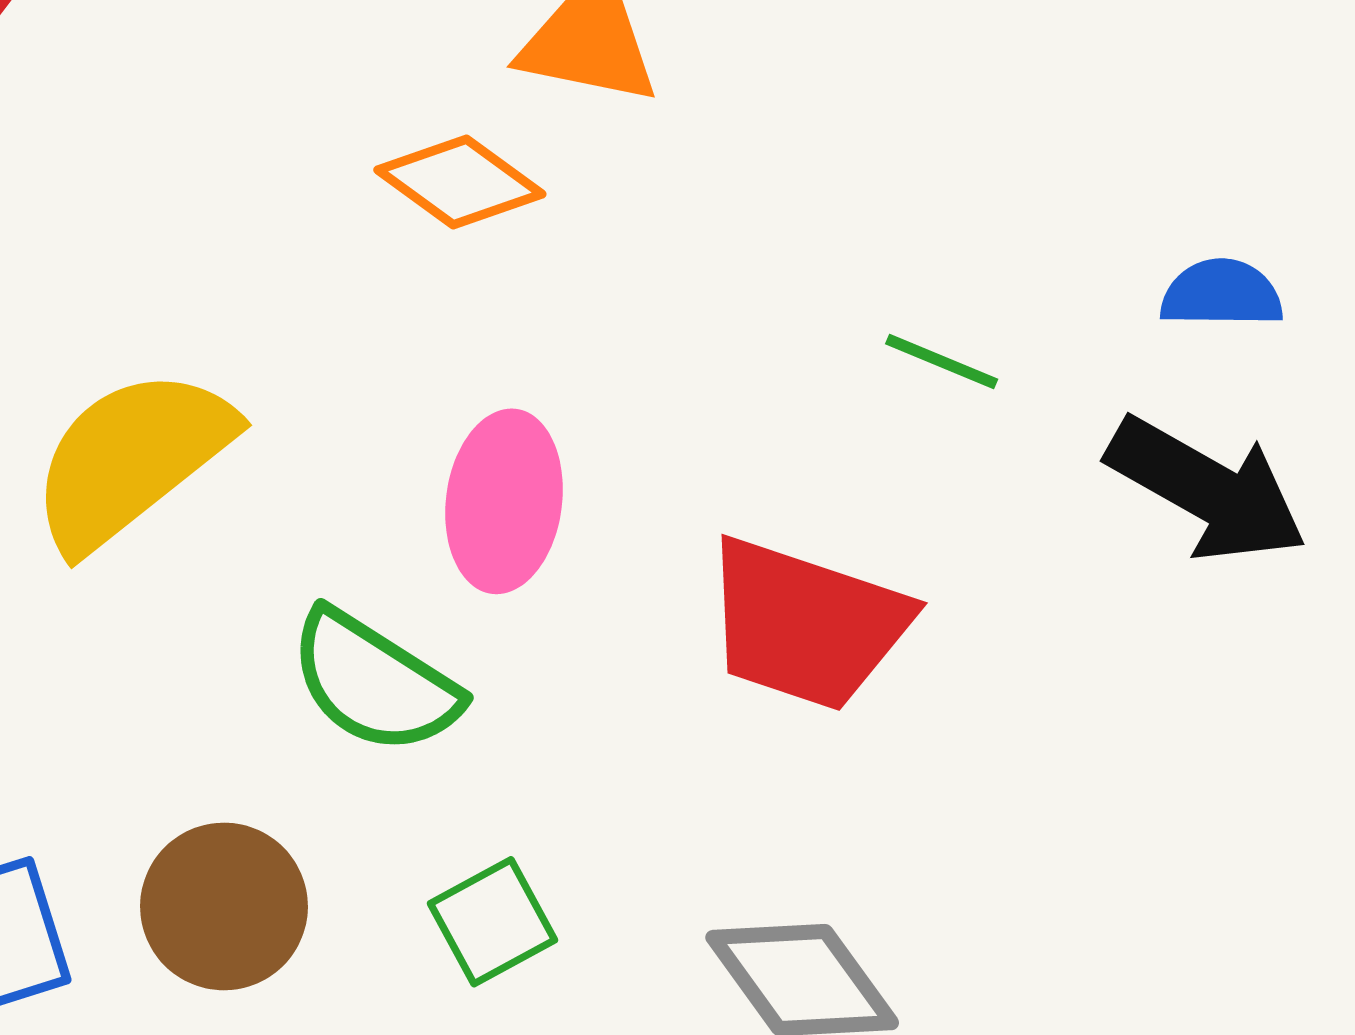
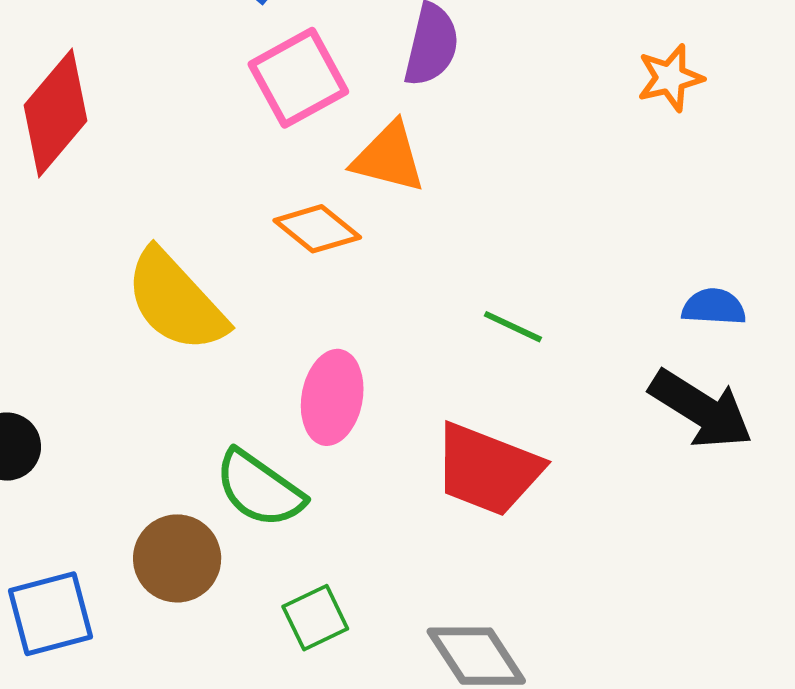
green line: (942, 361) -> (513, 327), moved
yellow semicircle: (131, 459) -> (176, 301), moved, turned -97
brown circle: (224, 906) -> (177, 558), moved

